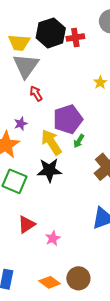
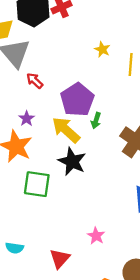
black star: (49, 170) -> (72, 161), turned -30
red triangle: (27, 224) -> (60, 259), moved

